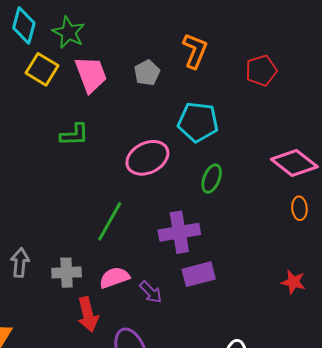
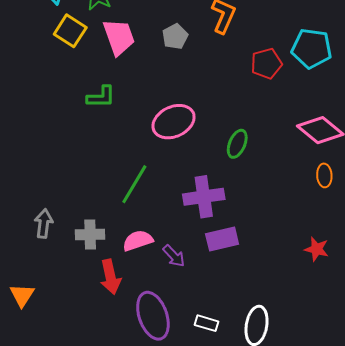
red pentagon: (261, 71) -> (266, 64), moved
cyan pentagon: (198, 122) -> (312, 48), moved

